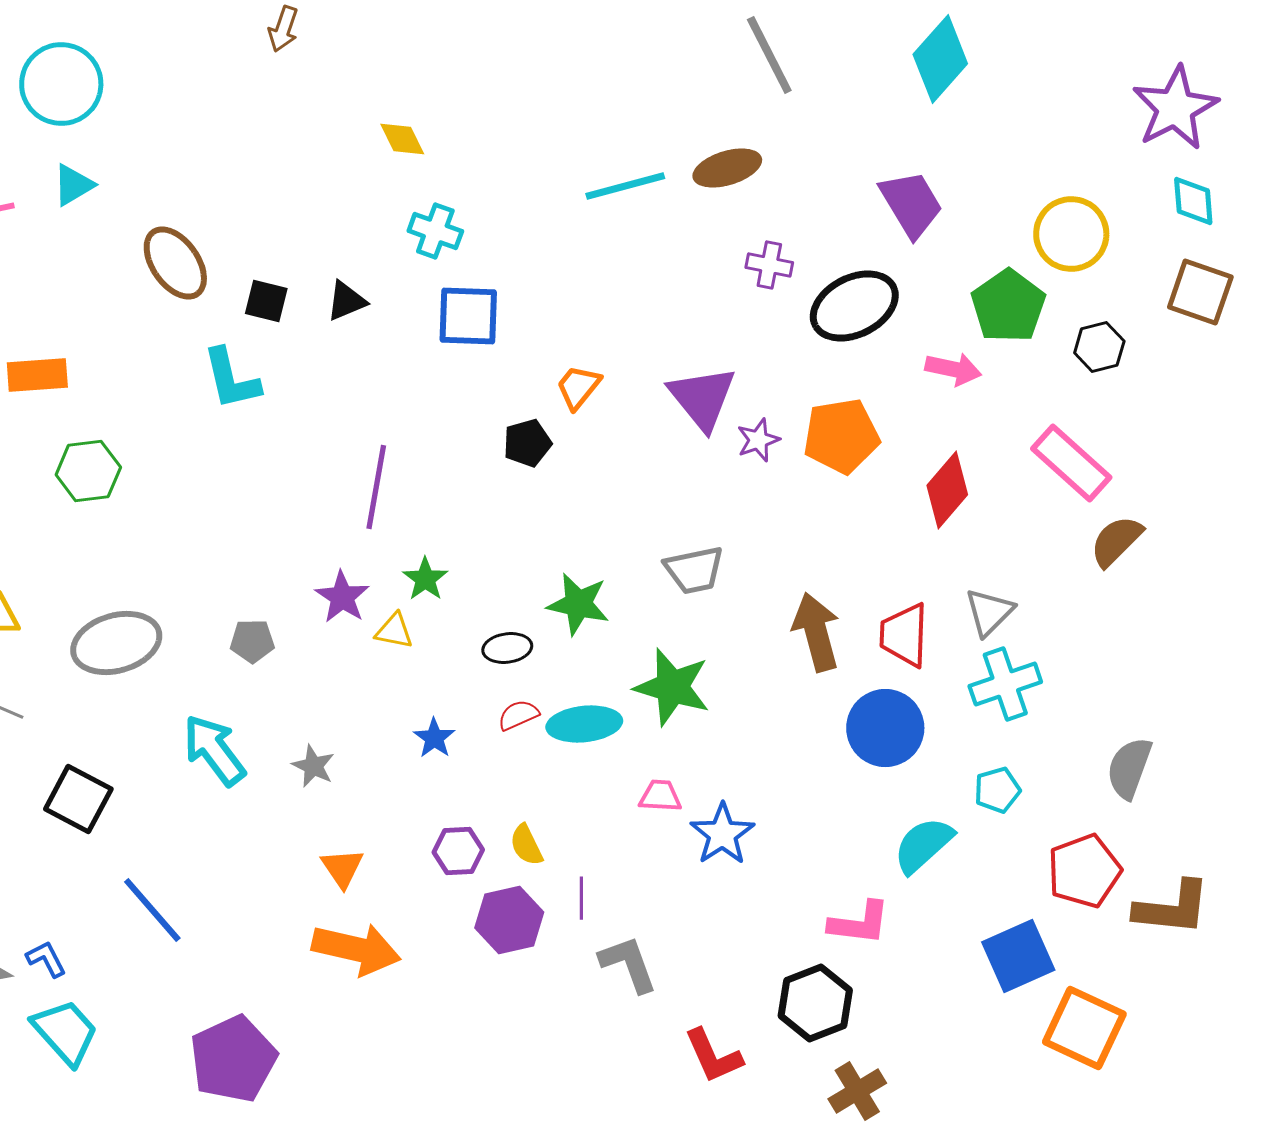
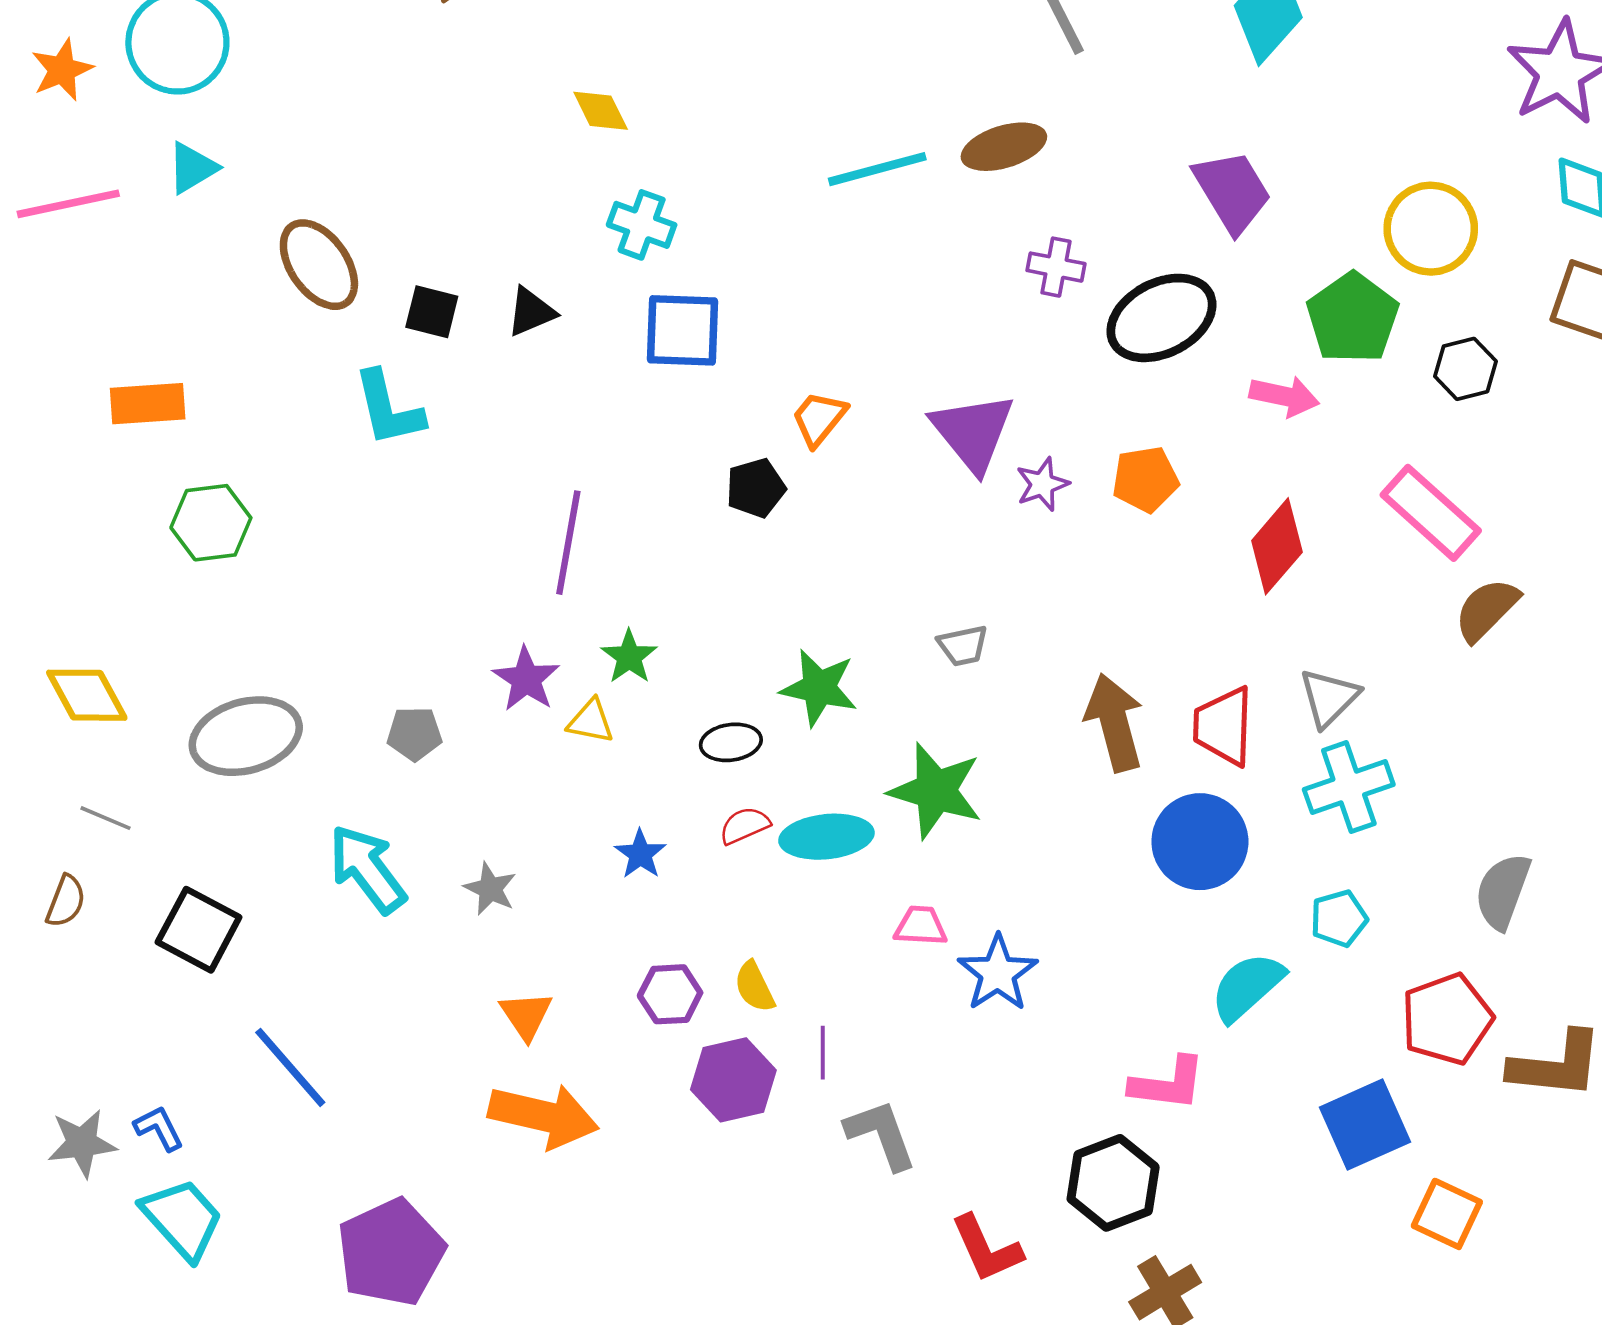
orange pentagon: (841, 436) -> (1145, 479), size x0.7
gray trapezoid: (694, 570) -> (963, 646), size x0.7
orange square: (1084, 1028) -> (1447, 1214), size x0.7

